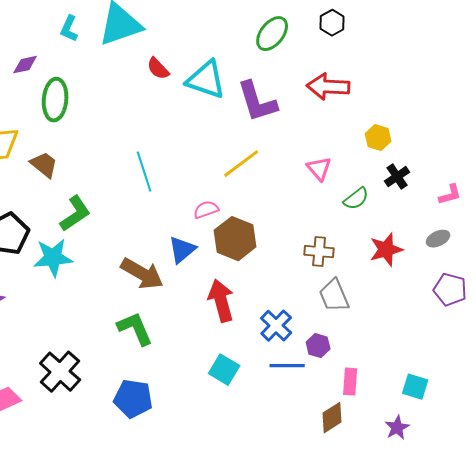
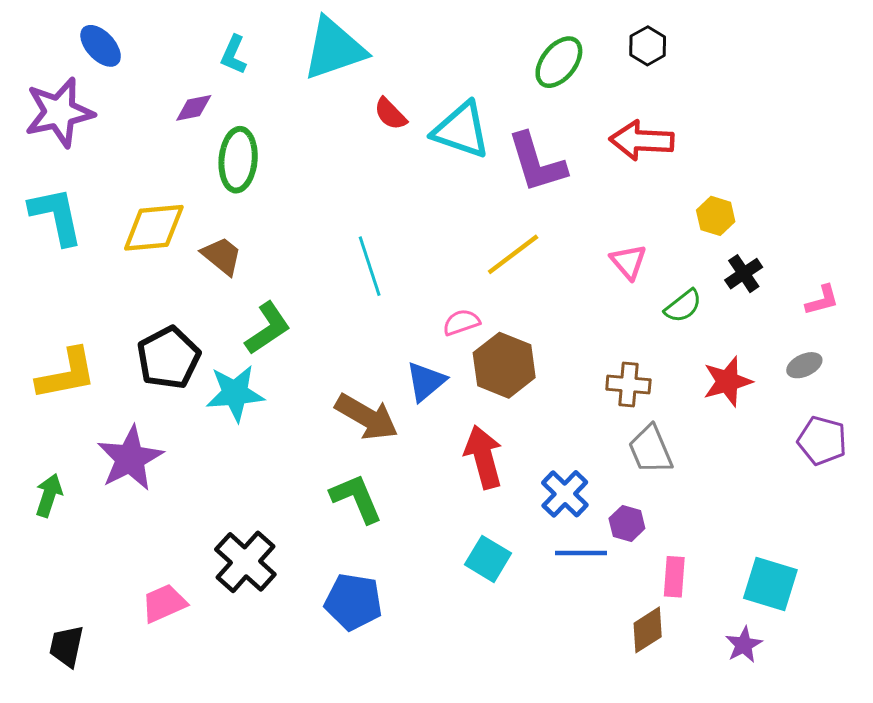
cyan L-shape: (69, 29) -> (234, 55), moved
cyan square: (415, 387) -> (770, 584), size x1.4

